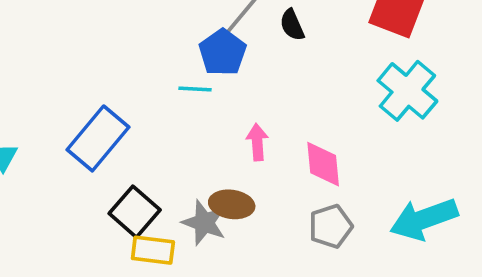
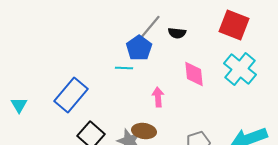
black semicircle: (292, 25) -> (177, 33), turned -60
pink diamond: (323, 164) -> (194, 74), moved

